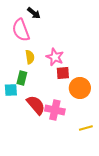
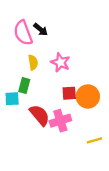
black arrow: (34, 13) -> (41, 29), moved
red square: (63, 73) -> (69, 93), moved
pink cross: (55, 110) -> (60, 121), turned -30

